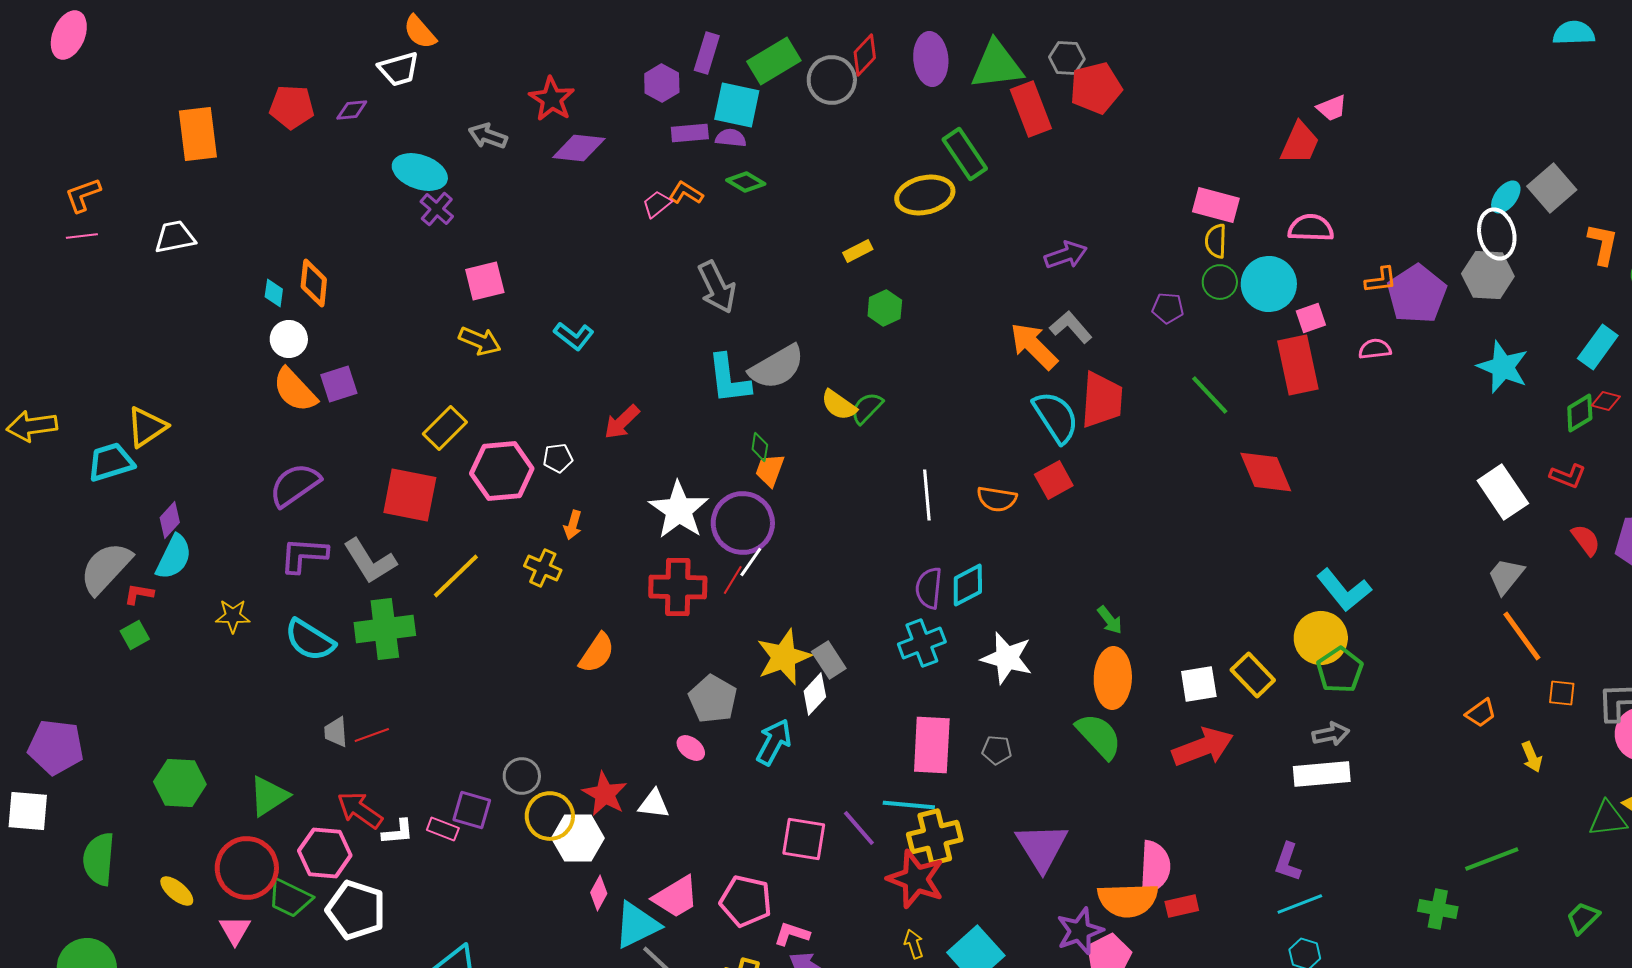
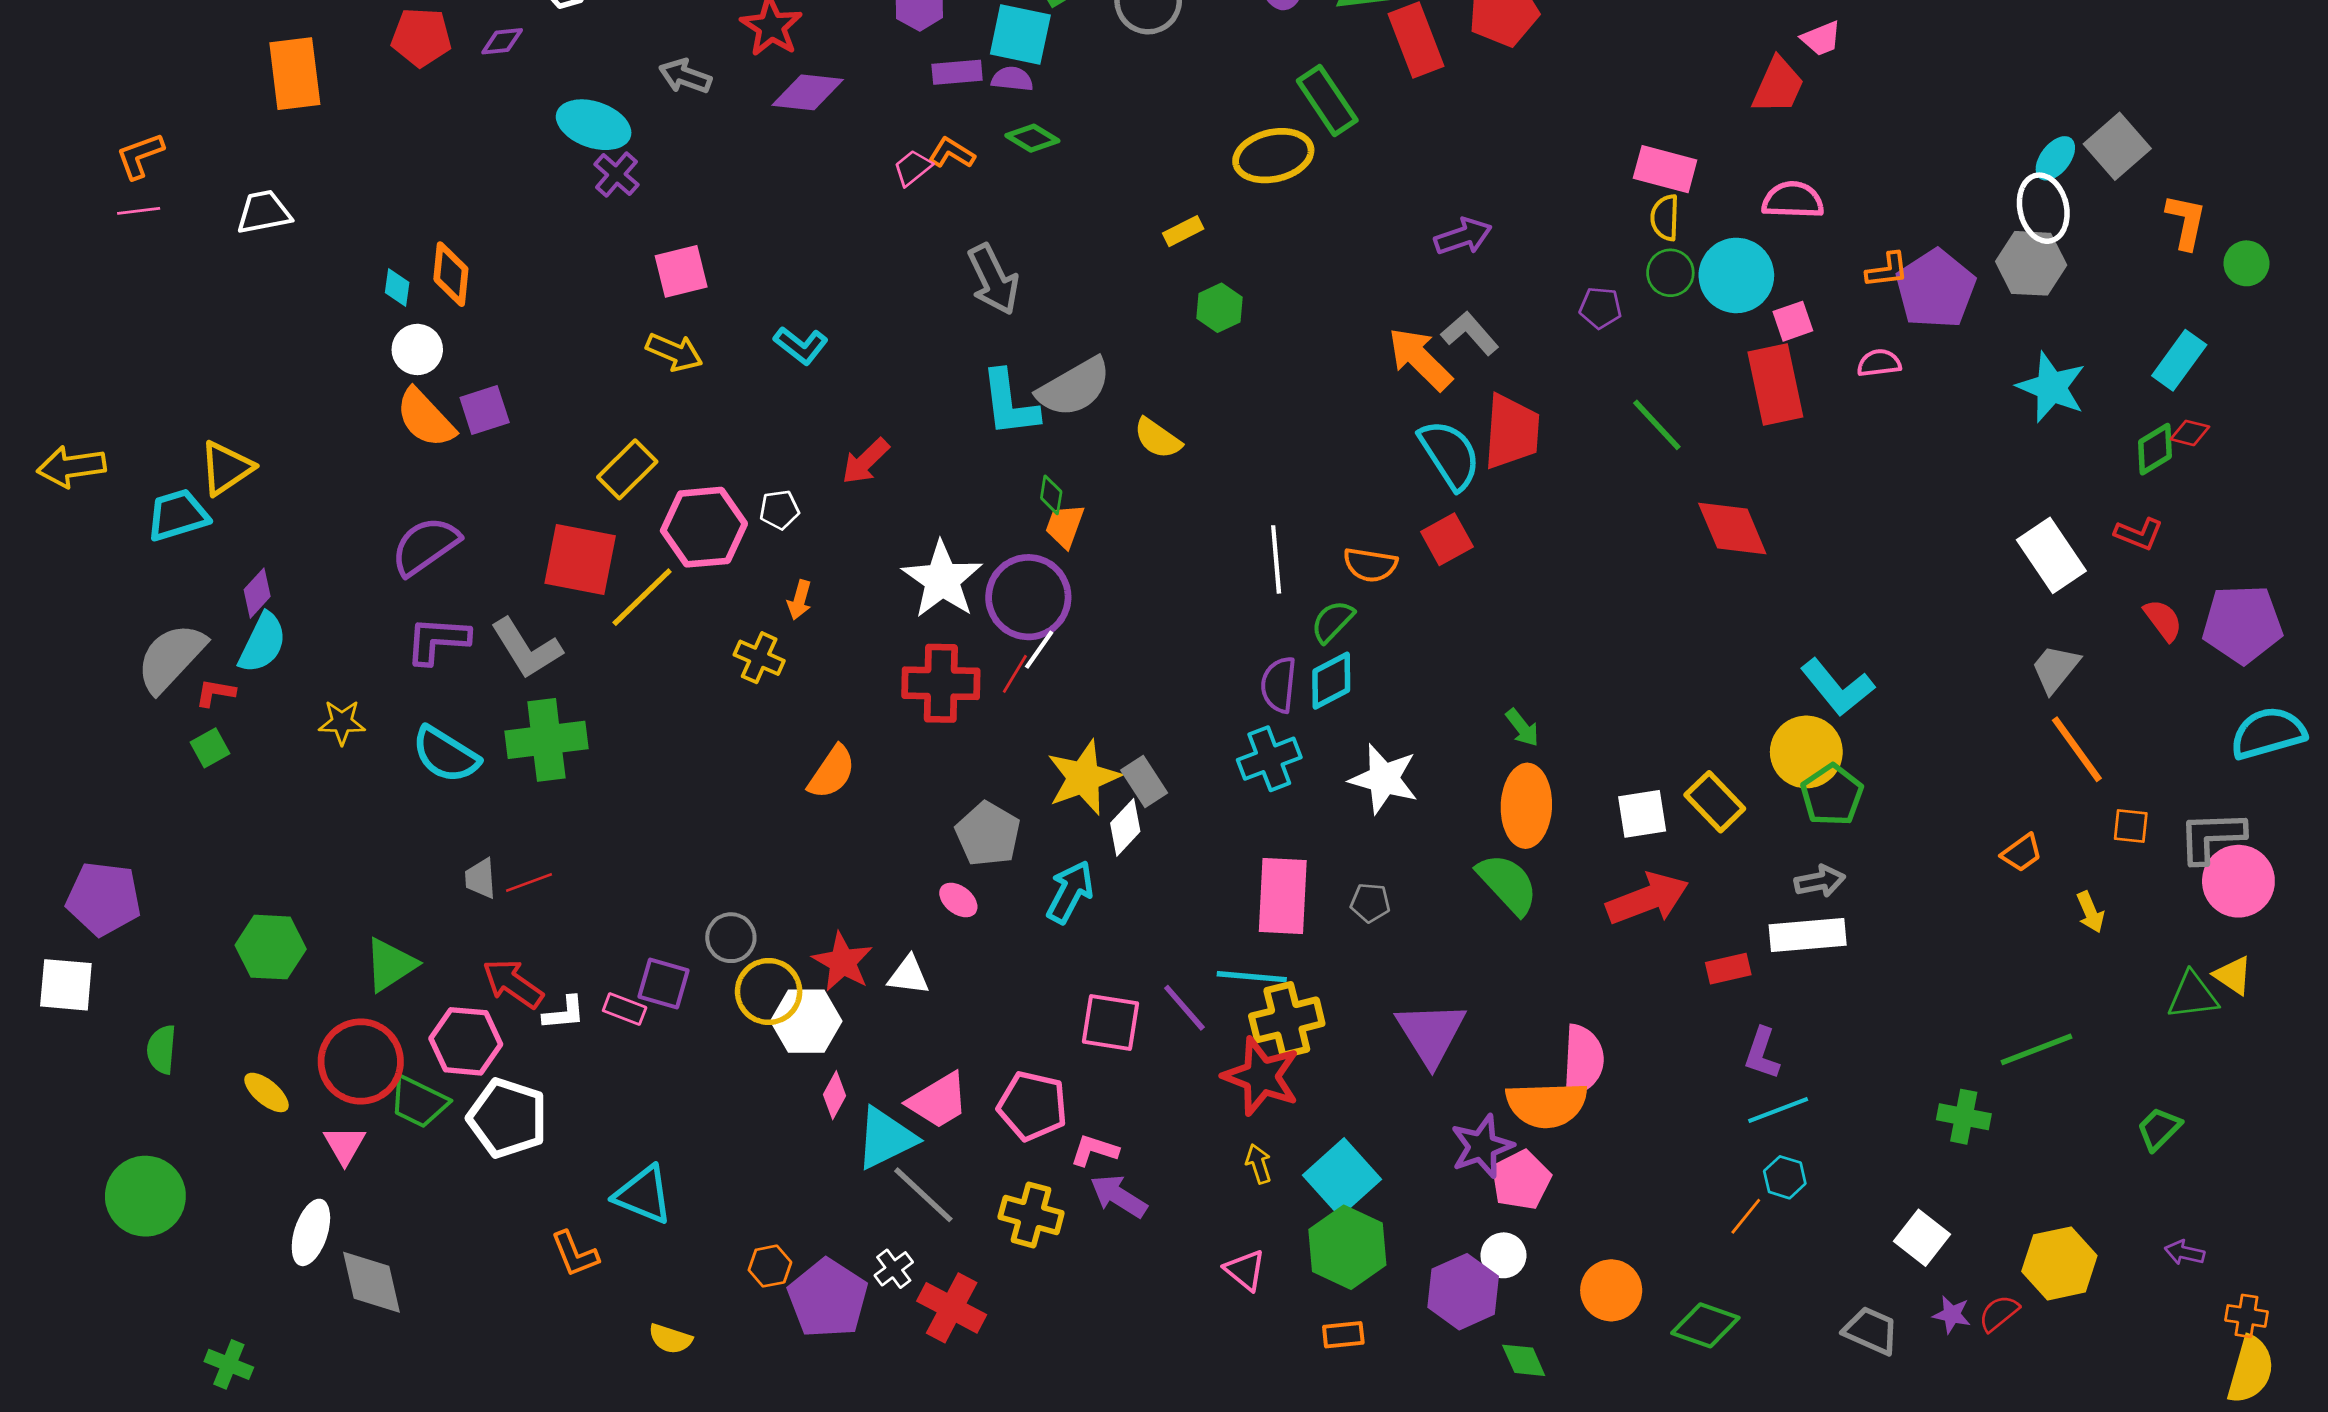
green semicircle: (867, 408) -> (1333, 621), moved
yellow line: (456, 576) -> (642, 597), moved
green semicircle: (99, 859) -> (162, 1049), size x0.7
red rectangle: (1182, 906) -> (1728, 969), moved

